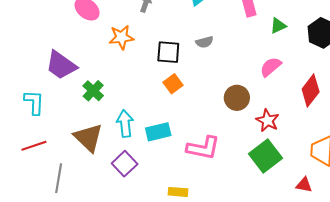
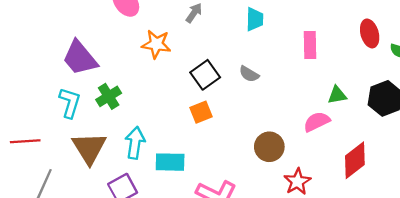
green triangle: (278, 26) -> (337, 95), moved
gray semicircle: (204, 42) -> (249, 74), turned 30
black square: (168, 52) -> (205, 75), turned 35
cyan L-shape: (34, 102) -> (70, 103), moved

